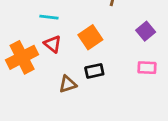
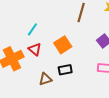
cyan line: (49, 17) -> (32, 29), turned -64

